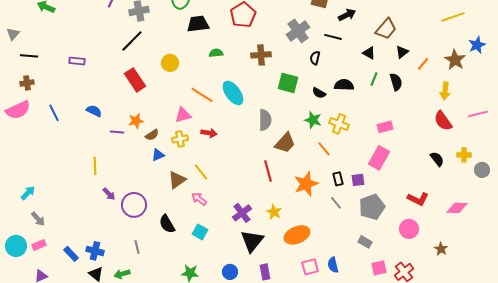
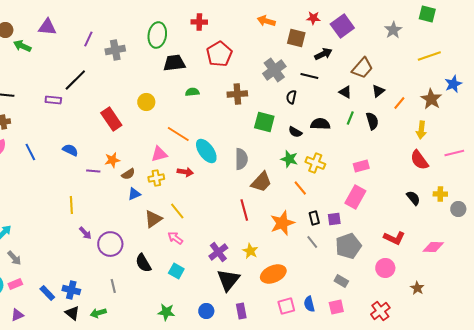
black line: (132, 41) -> (75, 80), moved
cyan ellipse: (233, 93) -> (206, 151), moved
pink square: (379, 268) -> (336, 307), moved

